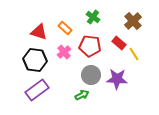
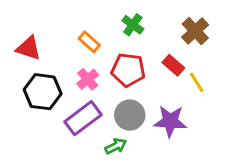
red triangle: (39, 32) -> (29, 48), moved
purple rectangle: (37, 90) -> (83, 118), moved

